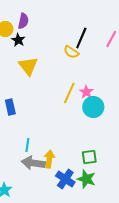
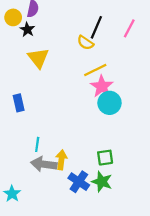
pink star: (86, 92) -> (102, 86), size x1.5
yellow line: (69, 93) -> (95, 70), moved, turned 40

